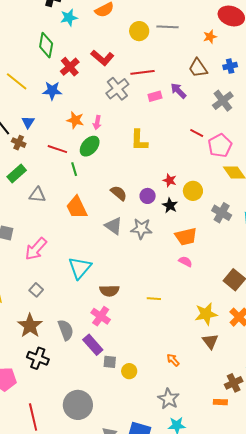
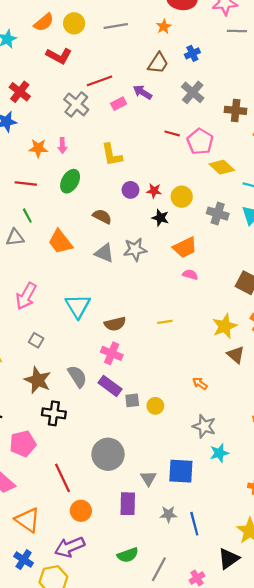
yellow circle: (139, 31) -> (74, 23), moved
red L-shape: (102, 58) -> (59, 56), moved
brown trapezoid: (198, 68) -> (158, 63), turned -100
green ellipse: (90, 146) -> (70, 181), moved
green line: (74, 169) -> (27, 216), moved
purple circle: (148, 196) -> (130, 190), moved

